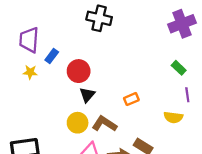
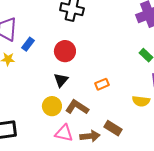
red circle: (79, 71) -> (65, 51), moved

